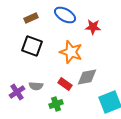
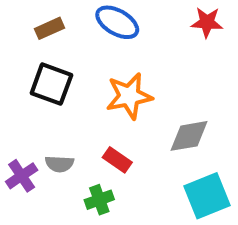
red star: (93, 27) -> (207, 22), moved
orange star: (71, 52) -> (129, 96), turned -30
gray diamond: (87, 77) -> (189, 136), moved

